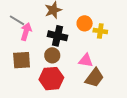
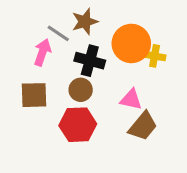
gray line: (17, 20) -> (58, 33), moved
orange circle: (85, 23) -> (131, 43), size x1.6

